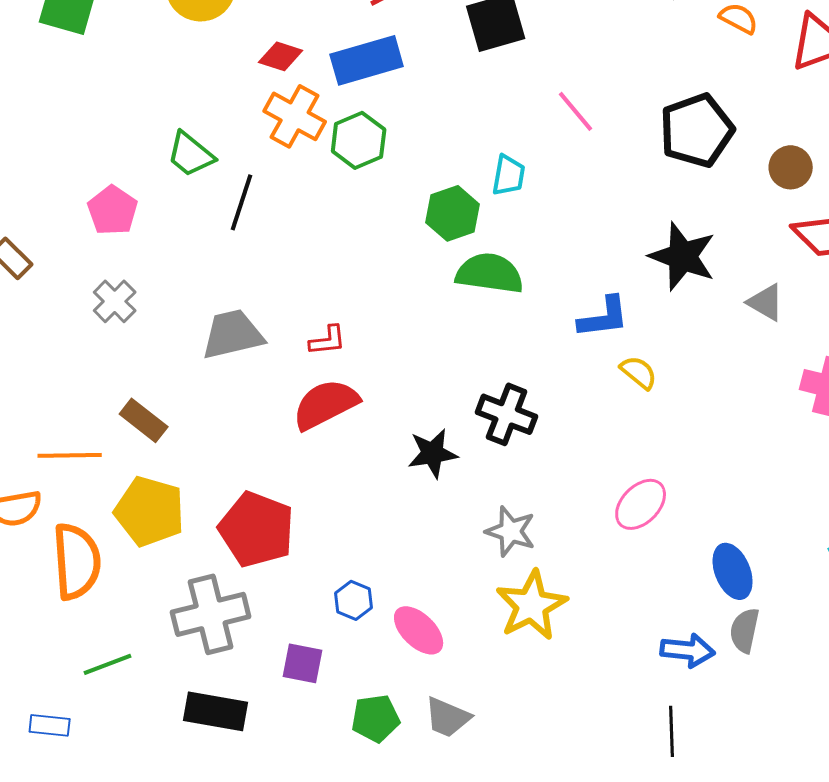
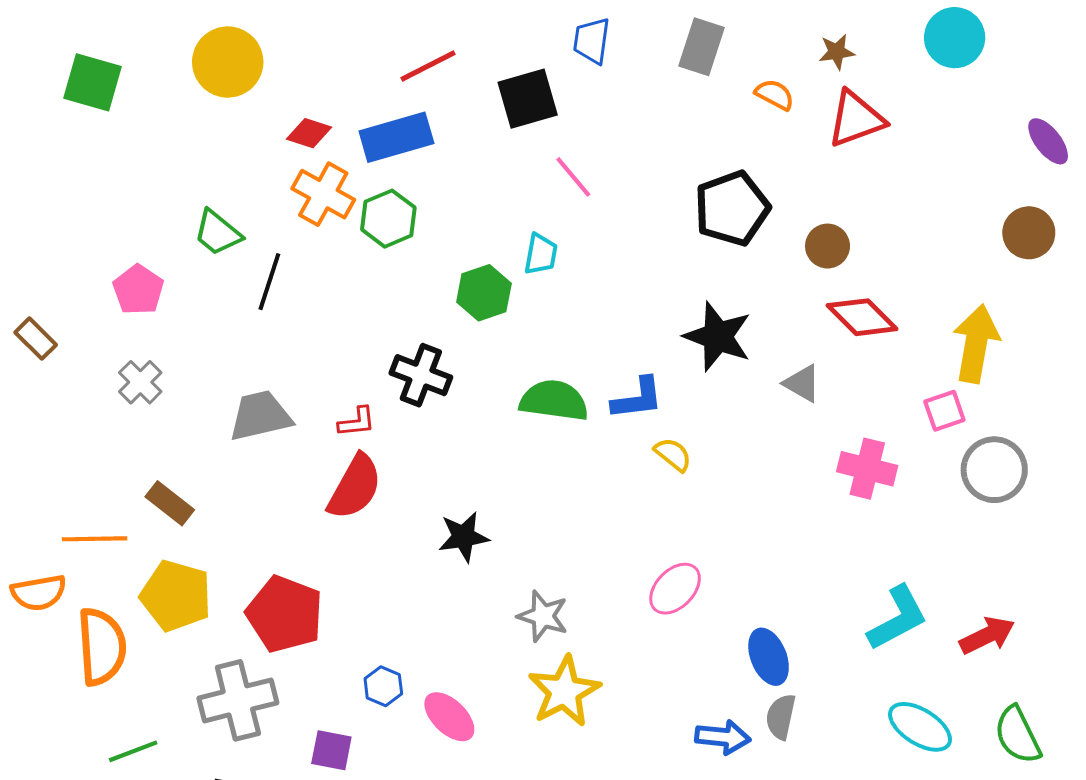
pink line: (576, 111) -> (573, 177), moved
green semicircle: (490, 273) -> (554, 401), moved
red semicircle: (326, 404) -> (355, 487), turned 146
black cross: (507, 414) -> (421, 375), moved

